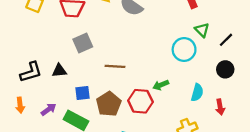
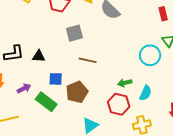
gray square: (83, 43) -> (74, 33), moved
cyan semicircle: (197, 93) -> (146, 93), moved
red hexagon: (140, 101) -> (119, 104), moved

